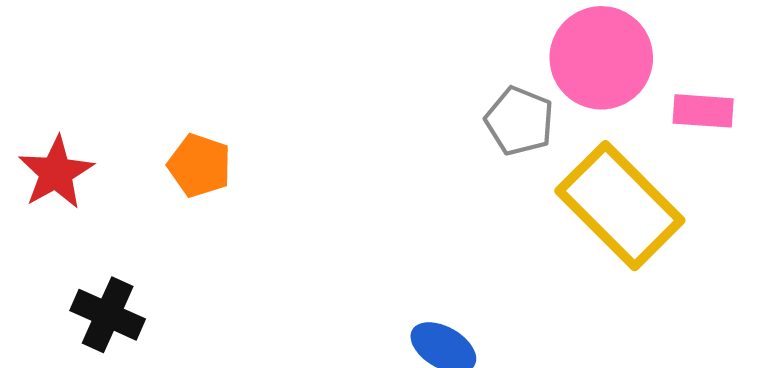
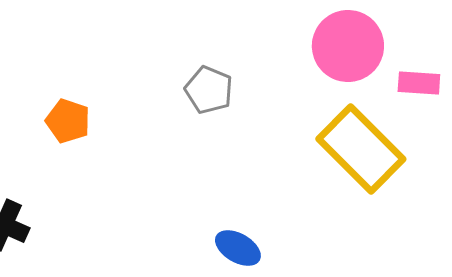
gray pentagon: (519, 121) -> (209, 90), moved

